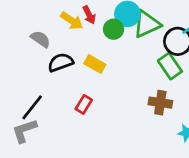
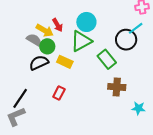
green triangle: (147, 24) -> (81, 41), moved
green circle: (114, 29) -> (47, 46), moved
gray semicircle: (40, 39) -> (34, 40), moved
green rectangle: (170, 66) -> (107, 59), moved

